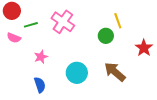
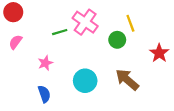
pink cross: (63, 22) -> (85, 22), moved
green line: (31, 25) -> (60, 32), moved
pink semicircle: (14, 38) -> (15, 42), turned 104

